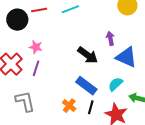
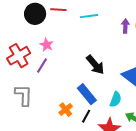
purple arrow: (110, 38) -> (125, 26), moved
cyan semicircle: (115, 84) -> (116, 99), turned 140

